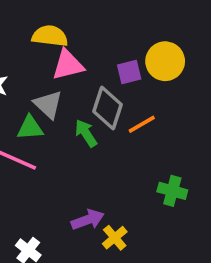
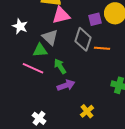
orange line: (142, 124) -> (102, 48), turned 35
green arrow: (86, 133) -> (60, 66), moved
purple arrow: (88, 220) -> (66, 85), moved

